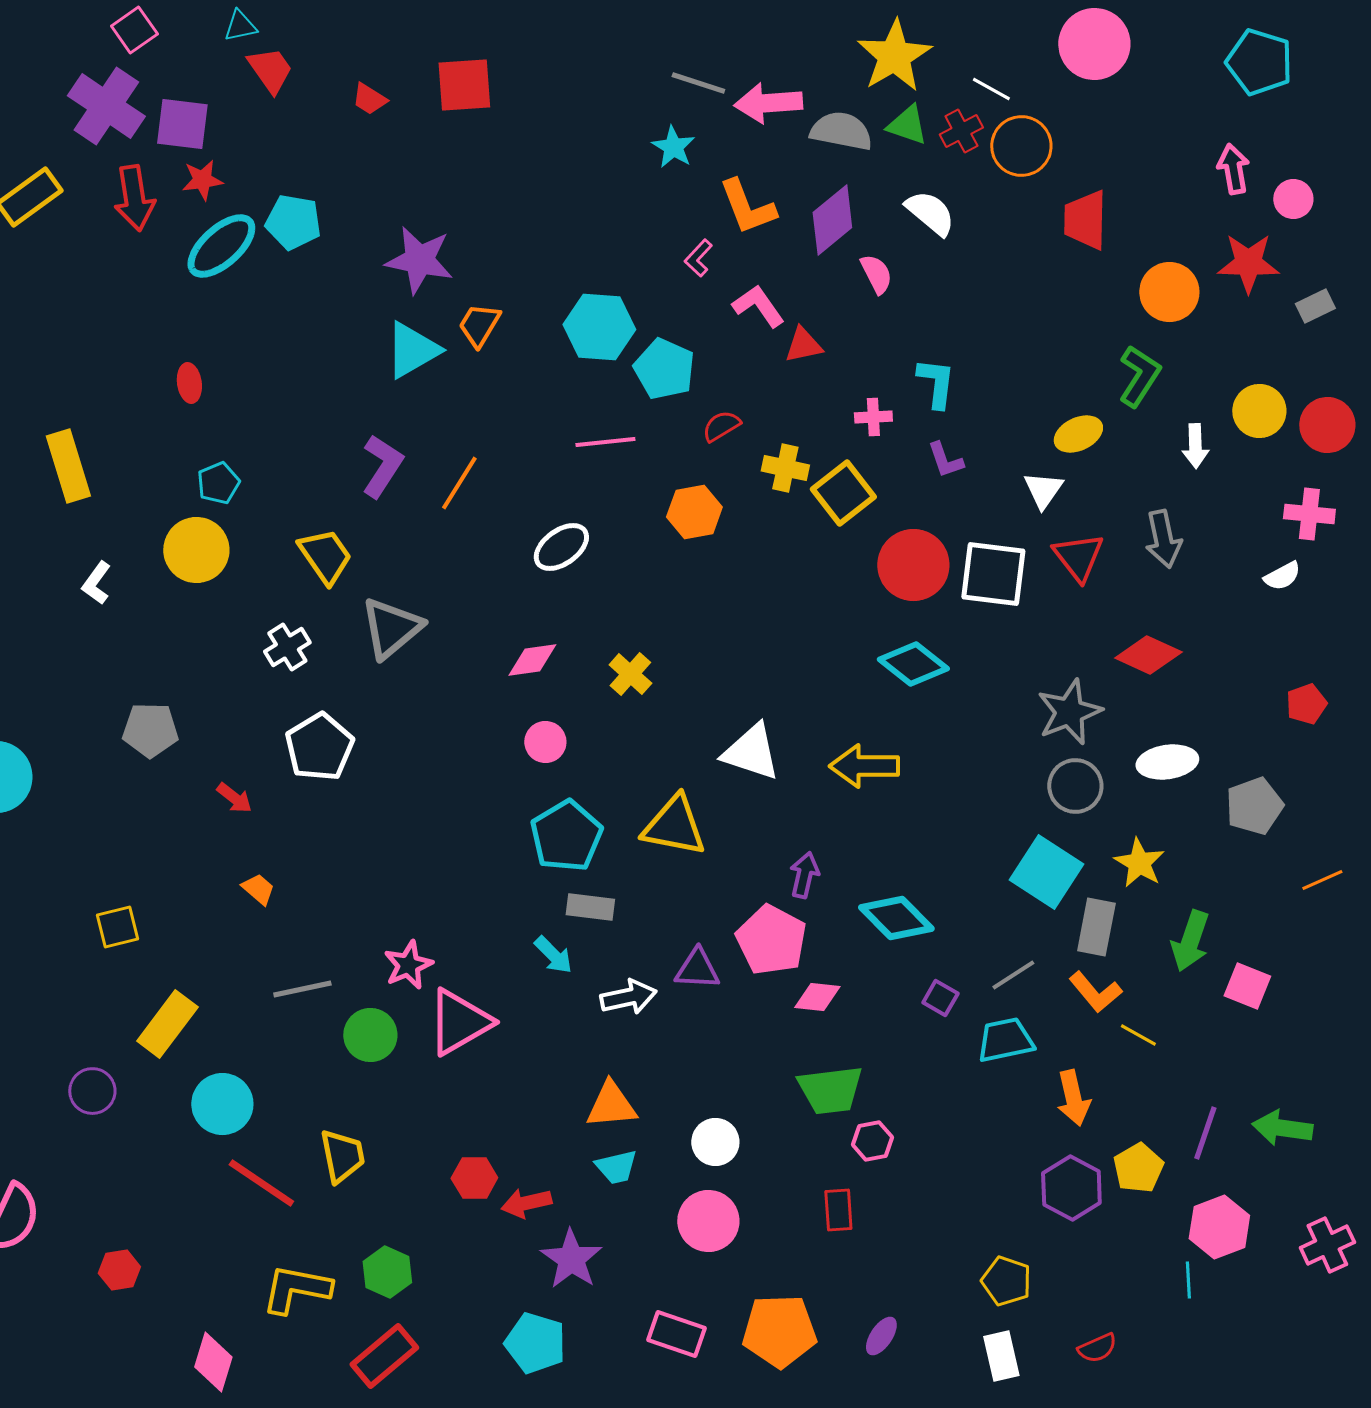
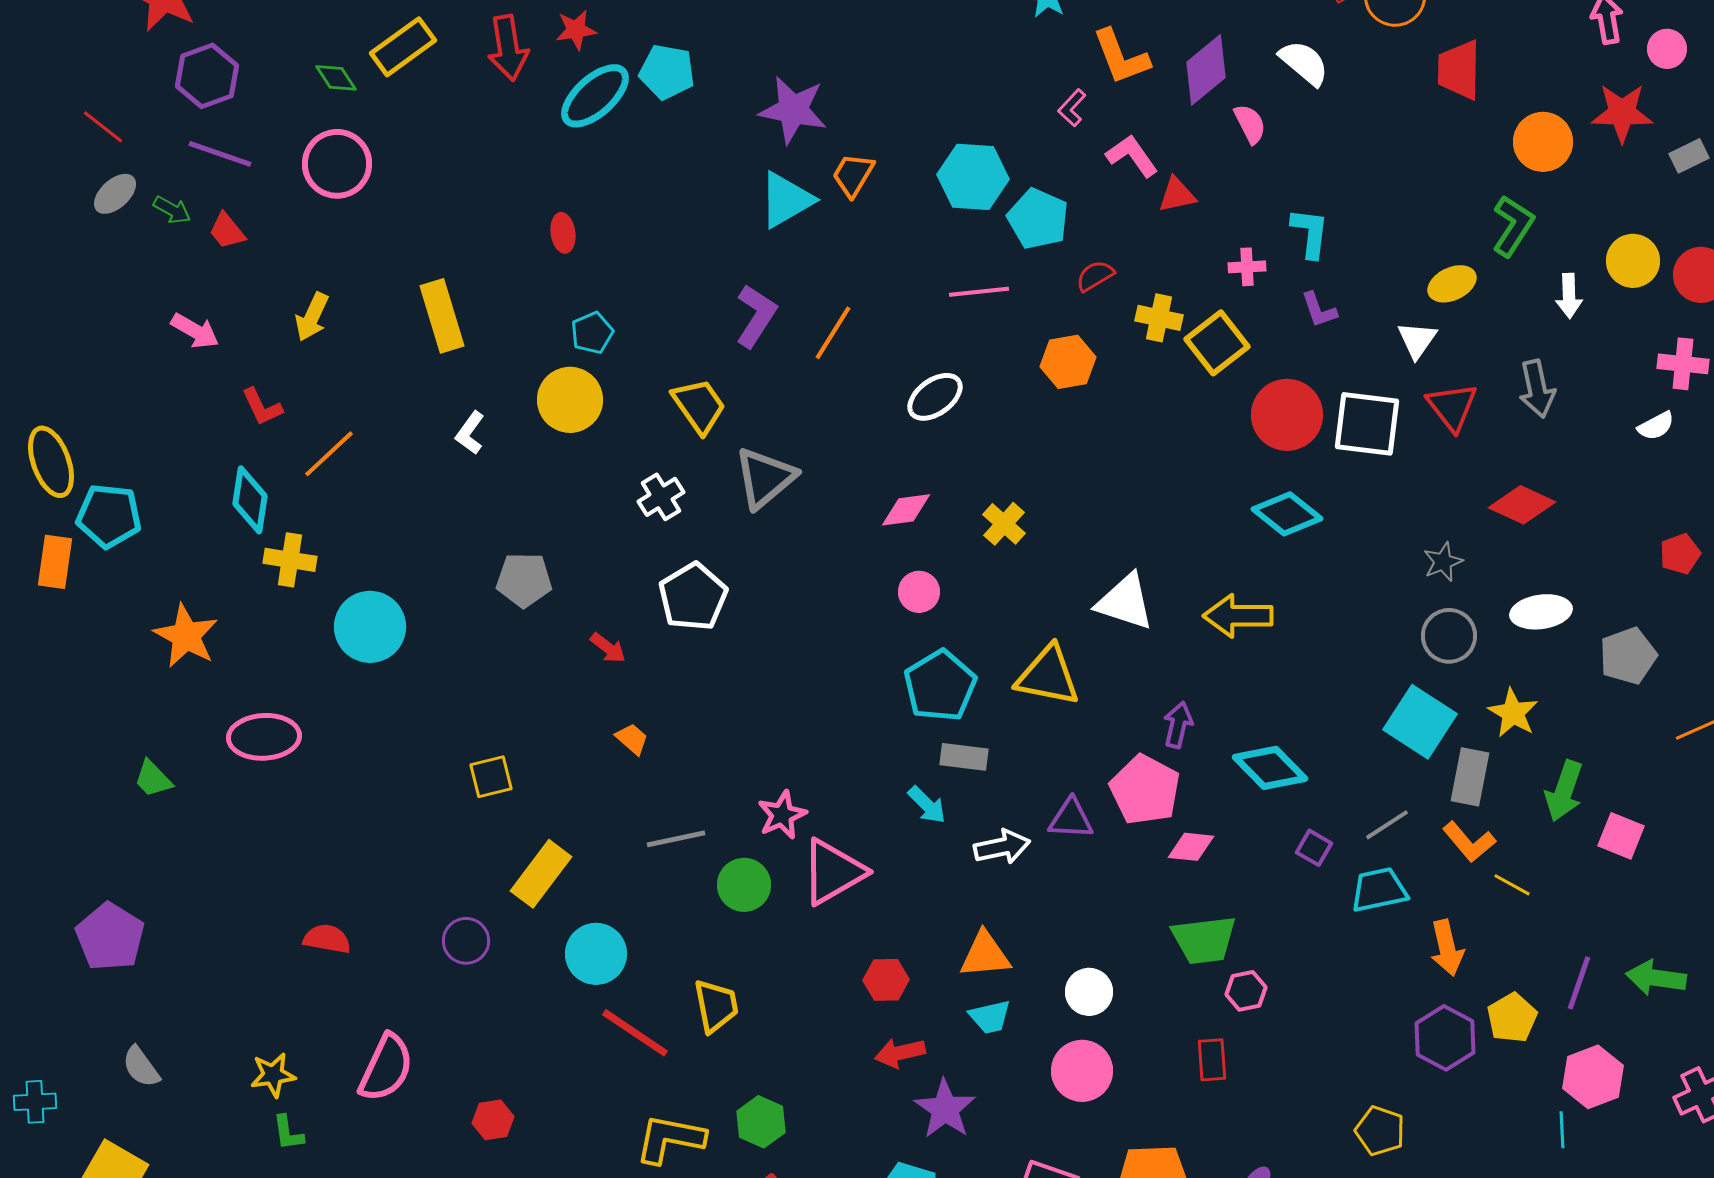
gray star: (1069, 712) -> (1443, 562), size x0.6
red hexagon: (474, 1178) -> (886, 980), moved

